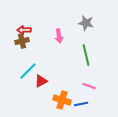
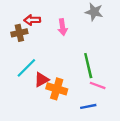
red arrow: (24, 30) -> (32, 20), moved
green line: (86, 55) -> (88, 66), moved
orange cross: (62, 100) -> (57, 89), moved

